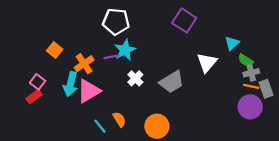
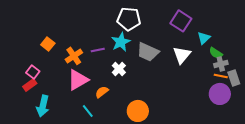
purple square: (184, 20) -> (181, 21), moved
white pentagon: (116, 22) -> (129, 19), moved
cyan star: (125, 50) -> (121, 42), moved
gray trapezoid: (172, 82) -> (148, 52), moved, turned 55
cyan arrow: (70, 84) -> (43, 106), moved
orange semicircle: (119, 119) -> (102, 92), moved, turned -96

